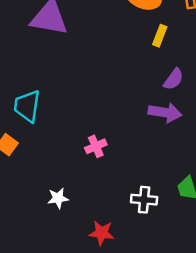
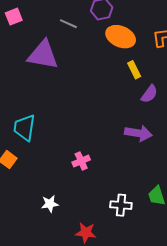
yellow rectangle: (160, 36) -> (134, 70), turned -48
purple semicircle: (174, 79) -> (149, 94), moved

